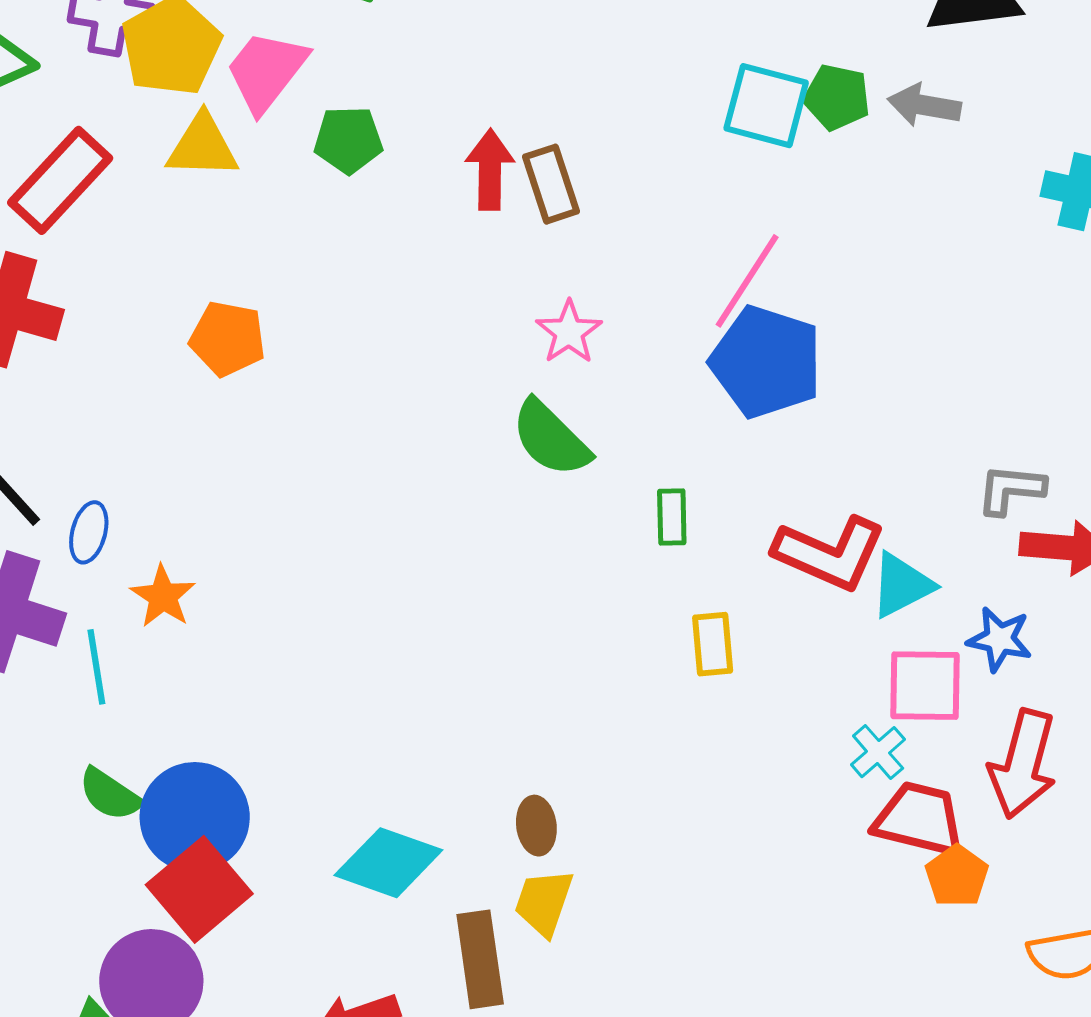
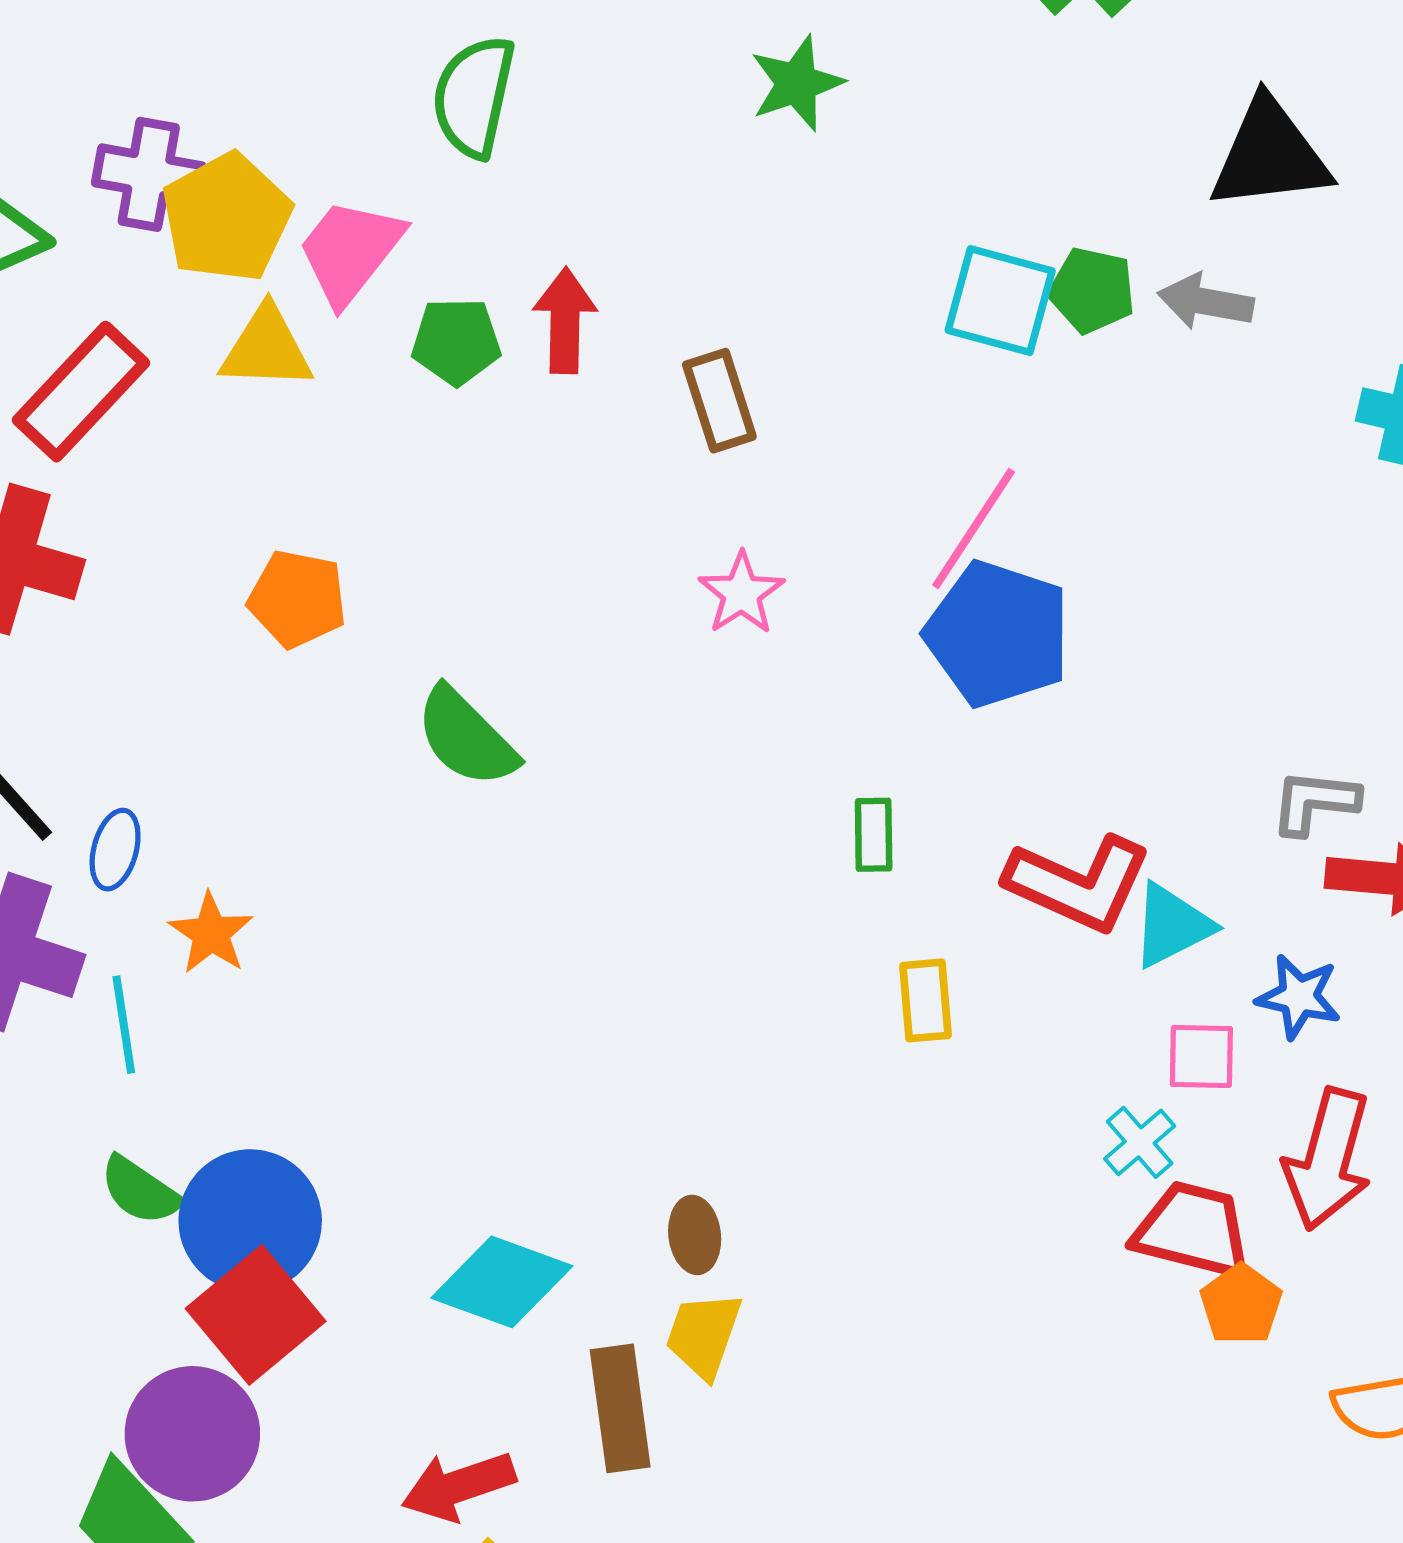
red arrow: (490, 170) -> (565, 321), moved
green semicircle: (551, 438) -> (466, 737), moved
pink square: (925, 686) -> (1201, 1057), size x0.7

